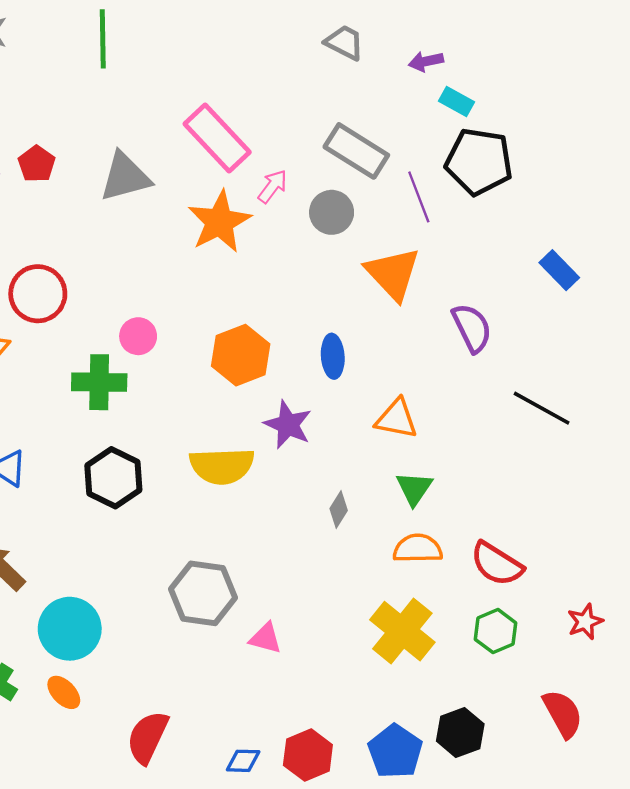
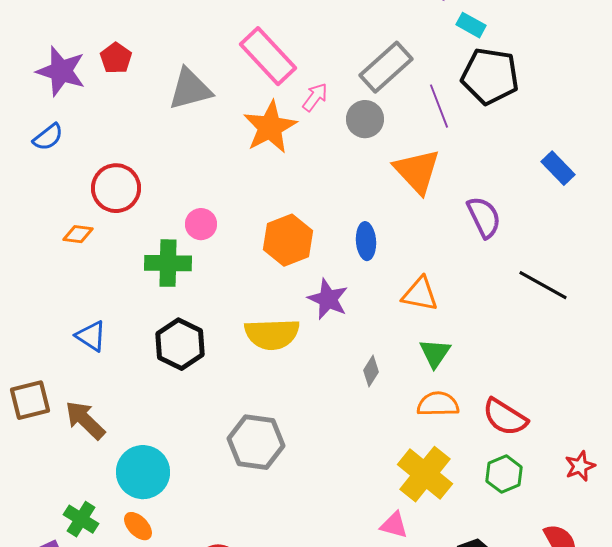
gray rectangle: (356, 151) -> (386, 67), turned -74
red pentagon: (37, 164) -> (116, 58), moved
pink triangle: (266, 638) -> (394, 525), moved

